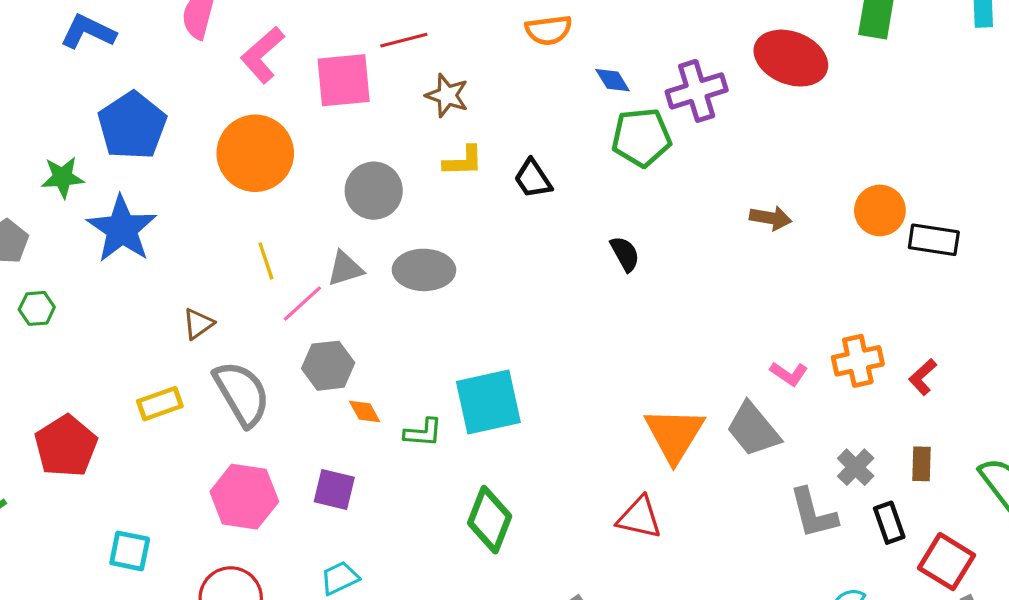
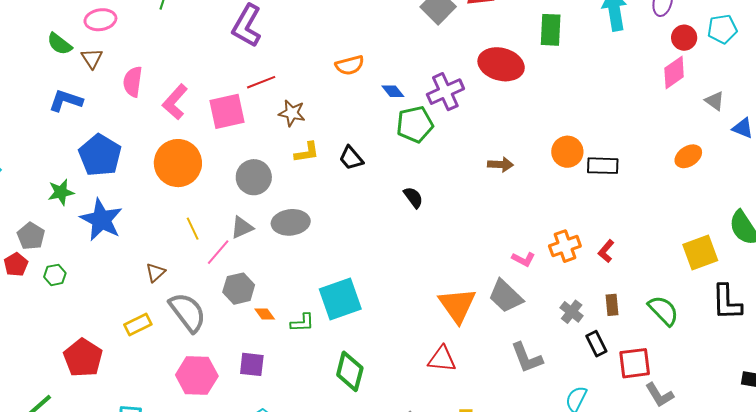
gray L-shape: (813, 513) -> (527, 358), moved
red square: (946, 562) -> (635, 363), turned -32

